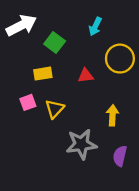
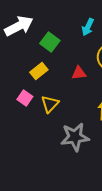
yellow rectangle: (43, 74) -> (39, 71), turned -30
pink square: (28, 102) -> (25, 98), turned -35

